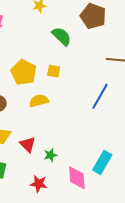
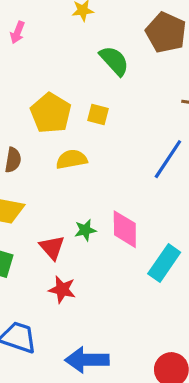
red triangle: (28, 144) -> (52, 247), moved
green star: (50, 155) -> (85, 230), moved
pink diamond: (77, 178) -> (125, 229), moved

